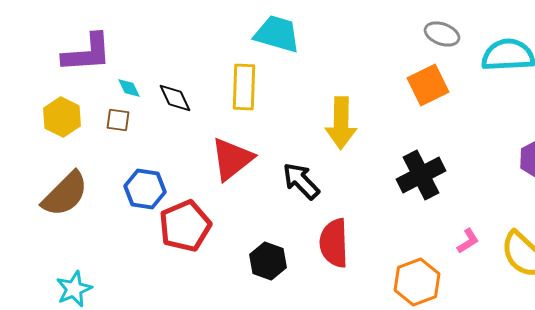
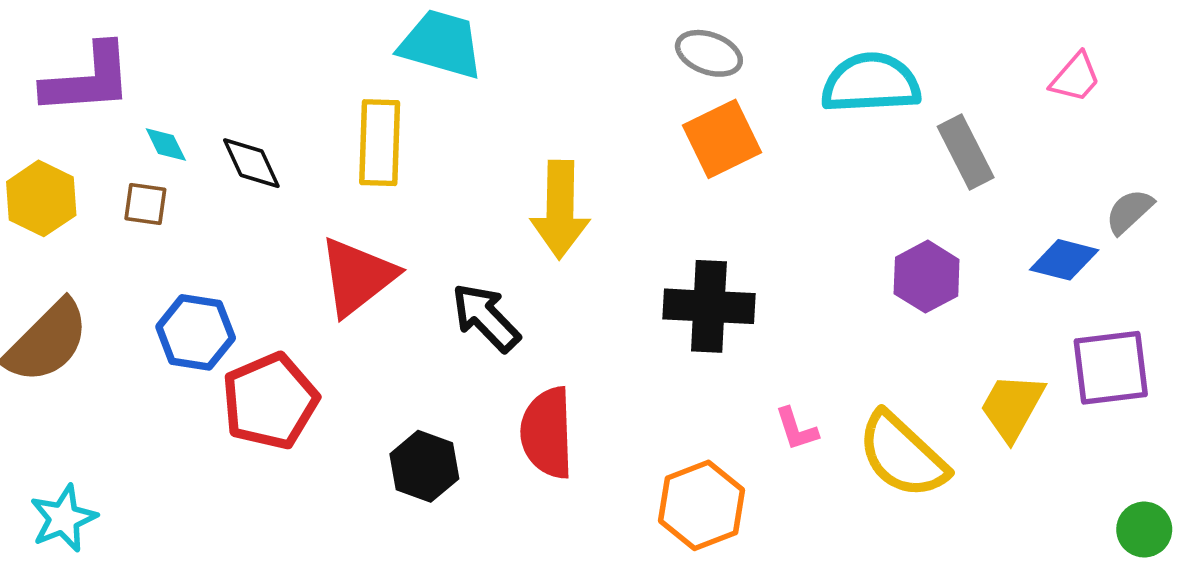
gray ellipse: (442, 34) -> (709, 53), moved
black cross: (421, 175) -> (709, 306), turned 30
pink L-shape: (468, 241) -> (796, 429), turned 104

